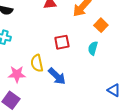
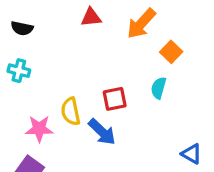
red square: (62, 42) -> (115, 99), moved

